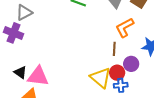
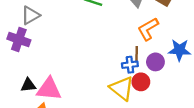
purple circle: (131, 64) -> (155, 62), moved
black triangle: (20, 72) -> (28, 85), turned -40
blue cross: (121, 85) -> (130, 65), moved

